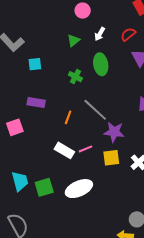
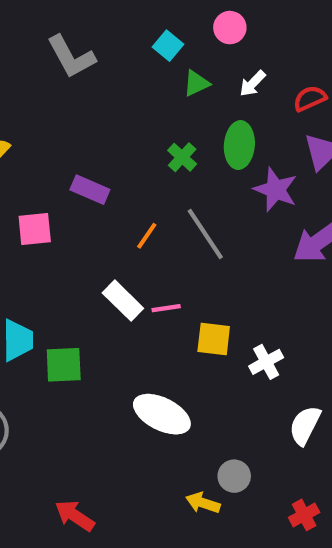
cyan square: (35, 64) -> (168, 46), moved, turned 32
purple star: (114, 132) -> (275, 190), moved
white ellipse: (79, 189) -> (162, 414), moved, turned 36

